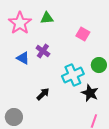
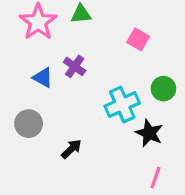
black arrow: (43, 94) -> (71, 149), moved
gray circle: (14, 117) -> (29, 124), moved

